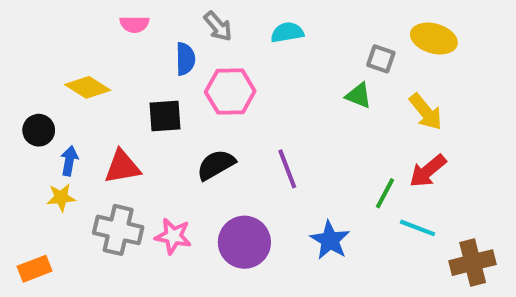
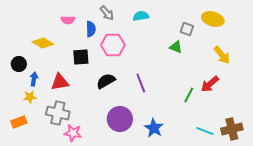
pink semicircle: (134, 24) -> (68, 20), moved
yellow arrow: (426, 112) -> (222, 55), moved
cyan line: (418, 228) -> (205, 131), moved
pink star: (173, 236) -> (73, 133), moved
blue star: (330, 240) -> (154, 128), moved
orange rectangle: (35, 269) -> (19, 122), moved

